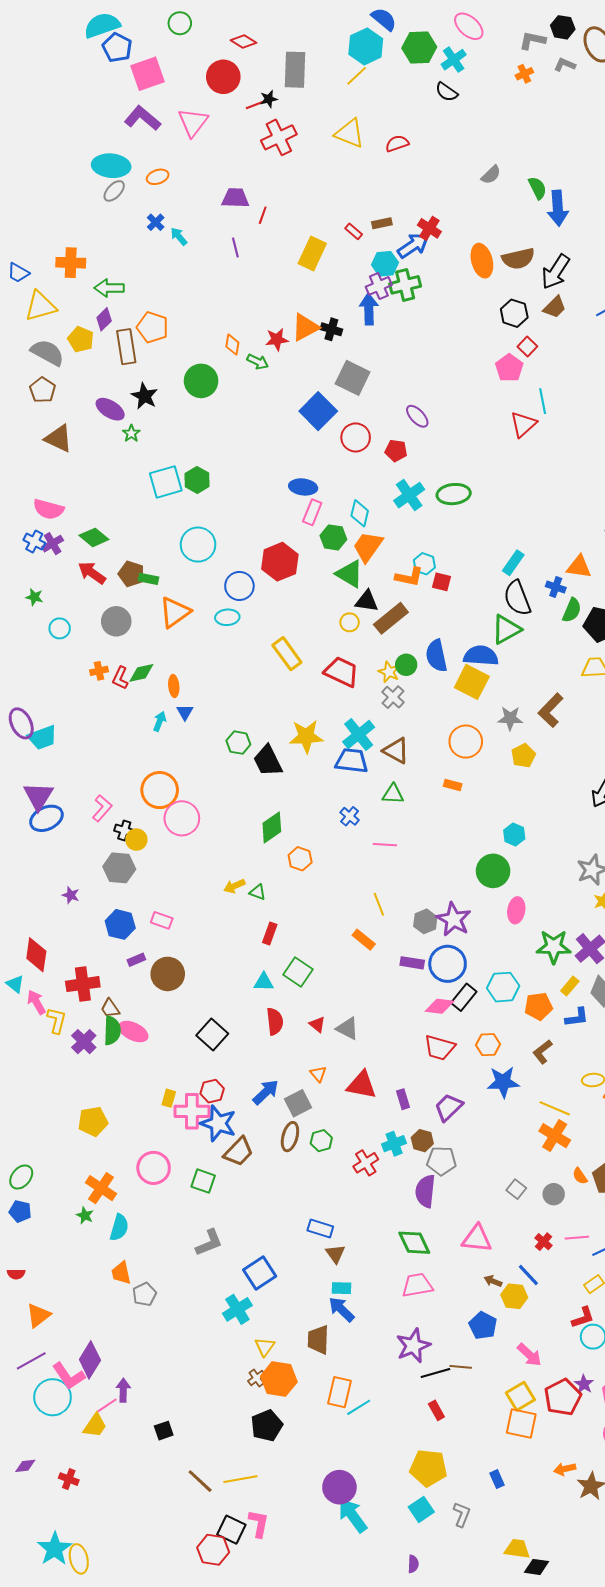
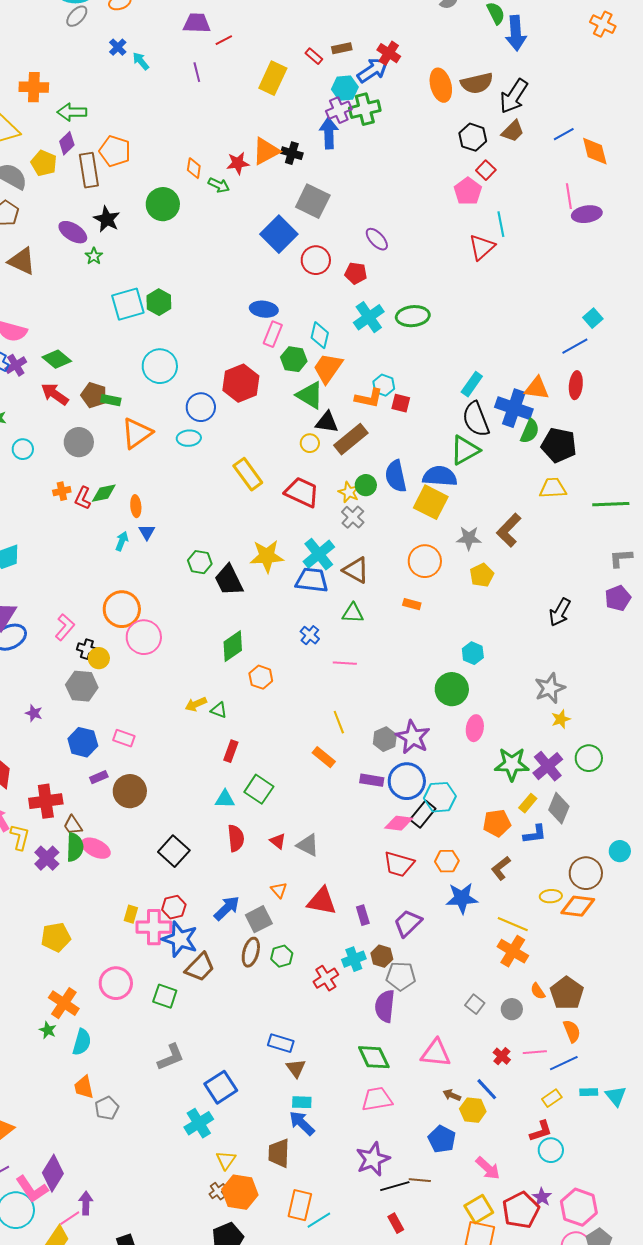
red line: (263, 215) -> (224, 40), turned 42
blue cross: (556, 587) -> (514, 408), size x1.8
cyan hexagon: (503, 987) -> (440, 797), moved

